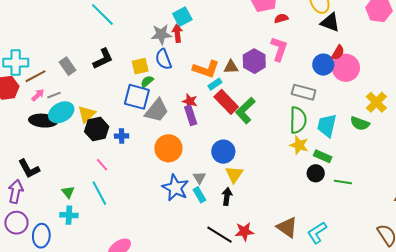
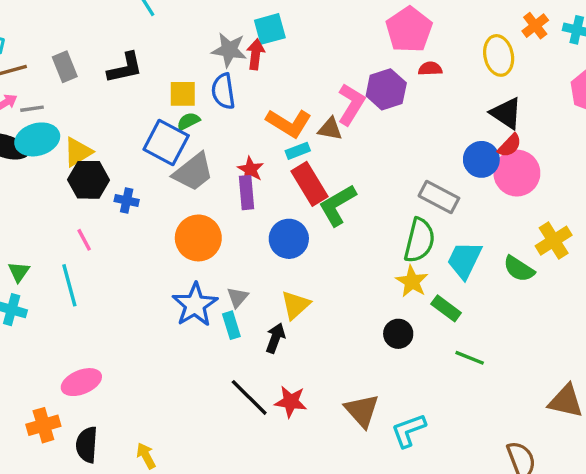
black triangle: (330, 22) -> (506, 113), moved
pink L-shape: (279, 49) -> (351, 104), moved
purple hexagon: (254, 61) -> (386, 89), moved
blue circle: (223, 152) -> (289, 239), moved
black circle: (316, 173) -> (398, 334), moved

